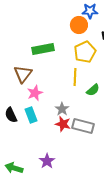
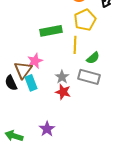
green rectangle: (43, 49) -> (51, 31), moved
brown triangle: (23, 74) -> (23, 70), moved
gray rectangle: (83, 126) -> (89, 77), moved

